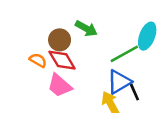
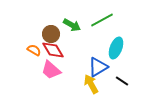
cyan ellipse: (147, 36) -> (116, 48), moved
green line: (124, 54) -> (102, 20), moved
black line: (134, 92) -> (122, 81), moved, turned -32

